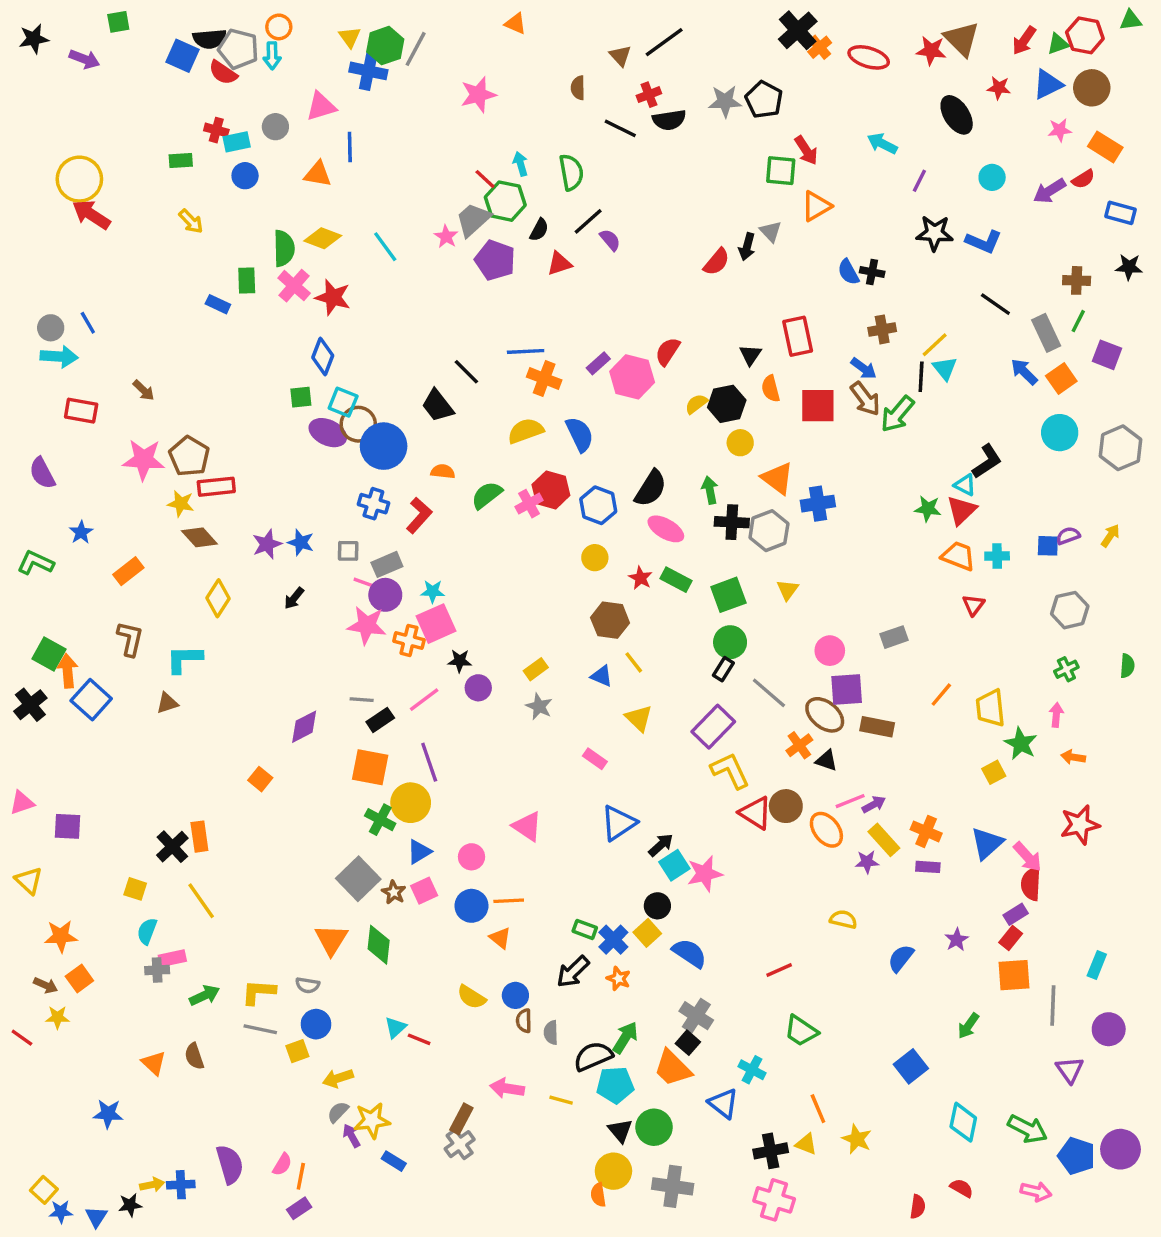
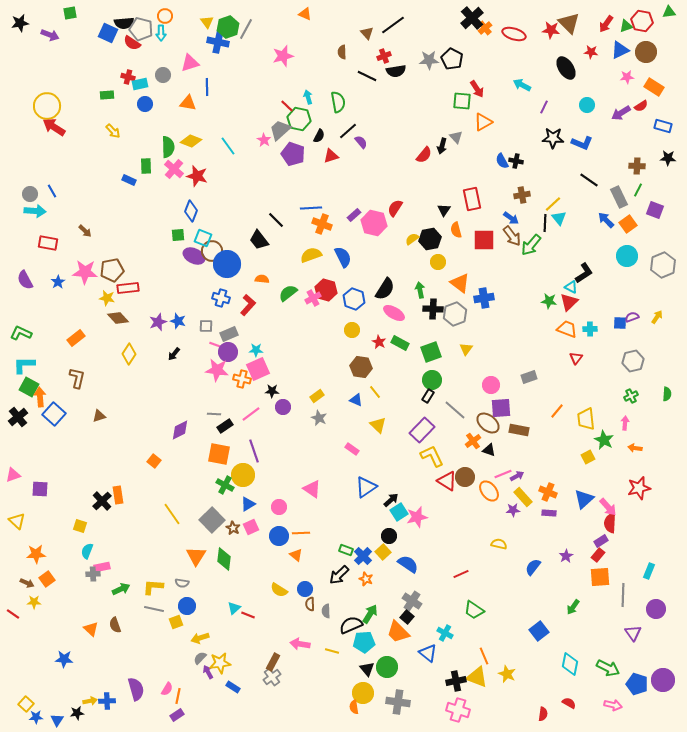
brown pentagon: (189, 456) -> (112, 270), turned 30
blue star: (81, 532) -> (58, 282), moved
cyan L-shape: (184, 659) -> (24, 365), moved
yellow line: (201, 901) -> (172, 514), moved
yellow triangle: (806, 1144) -> (477, 677), size x1.6

